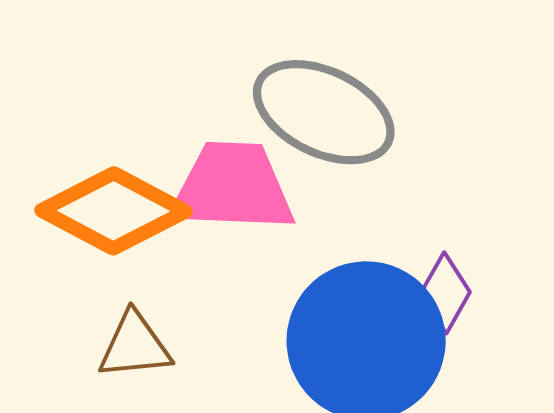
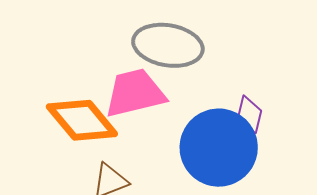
orange diamond: (114, 211) -> (82, 120), turned 38

